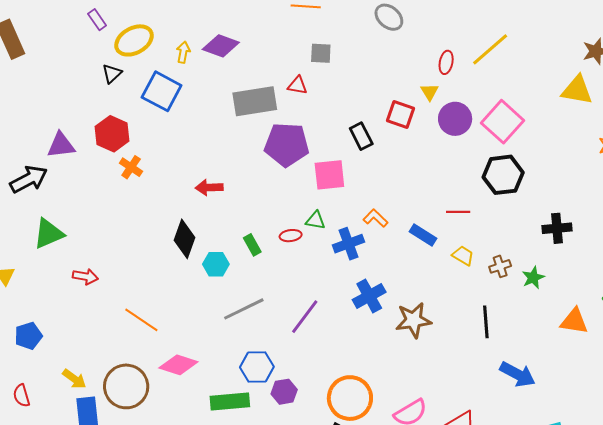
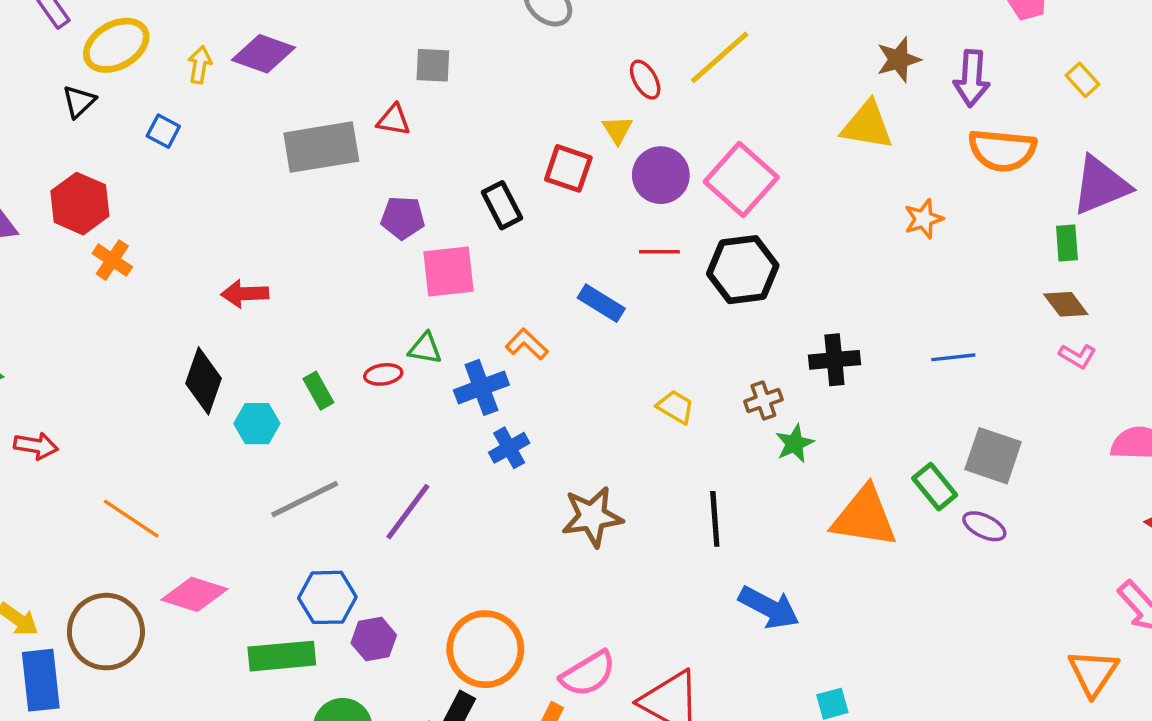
red ellipse: (446, 62) -> (645, 80), turned -40
blue square: (162, 91) -> (163, 131), size x0.5
purple pentagon: (287, 145) -> (403, 218), moved, size x0.6
red line: (458, 212) -> (659, 252), moved
blue rectangle: (423, 235) -> (601, 303), moved
brown cross: (500, 266) -> (763, 400), moved
blue cross: (369, 296) -> (509, 448), moved, size x0.7
orange triangle: (574, 321) -> (864, 517), size x1.4

